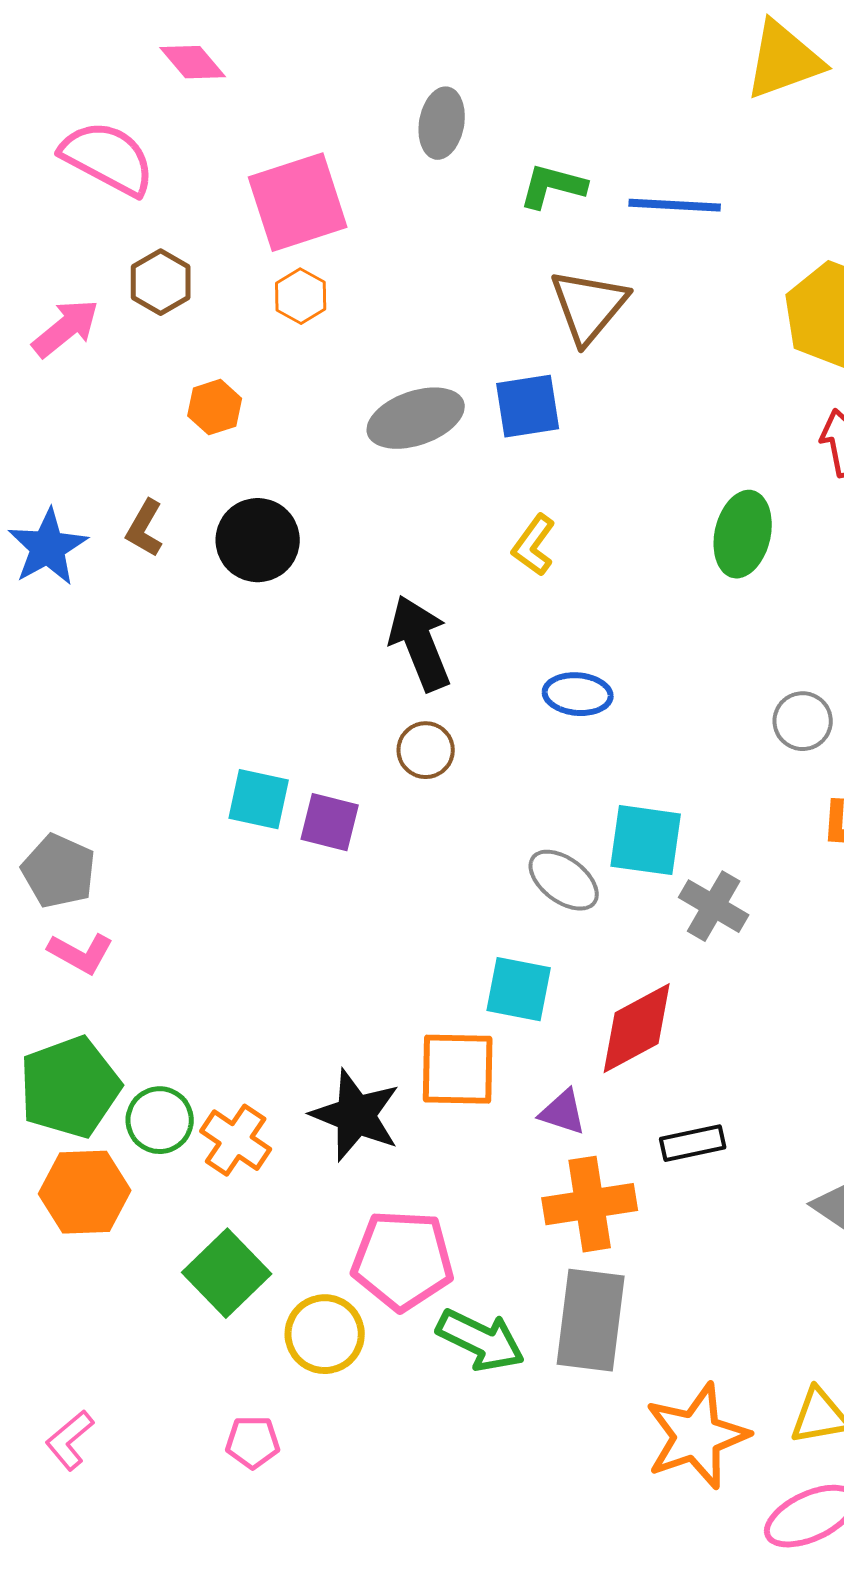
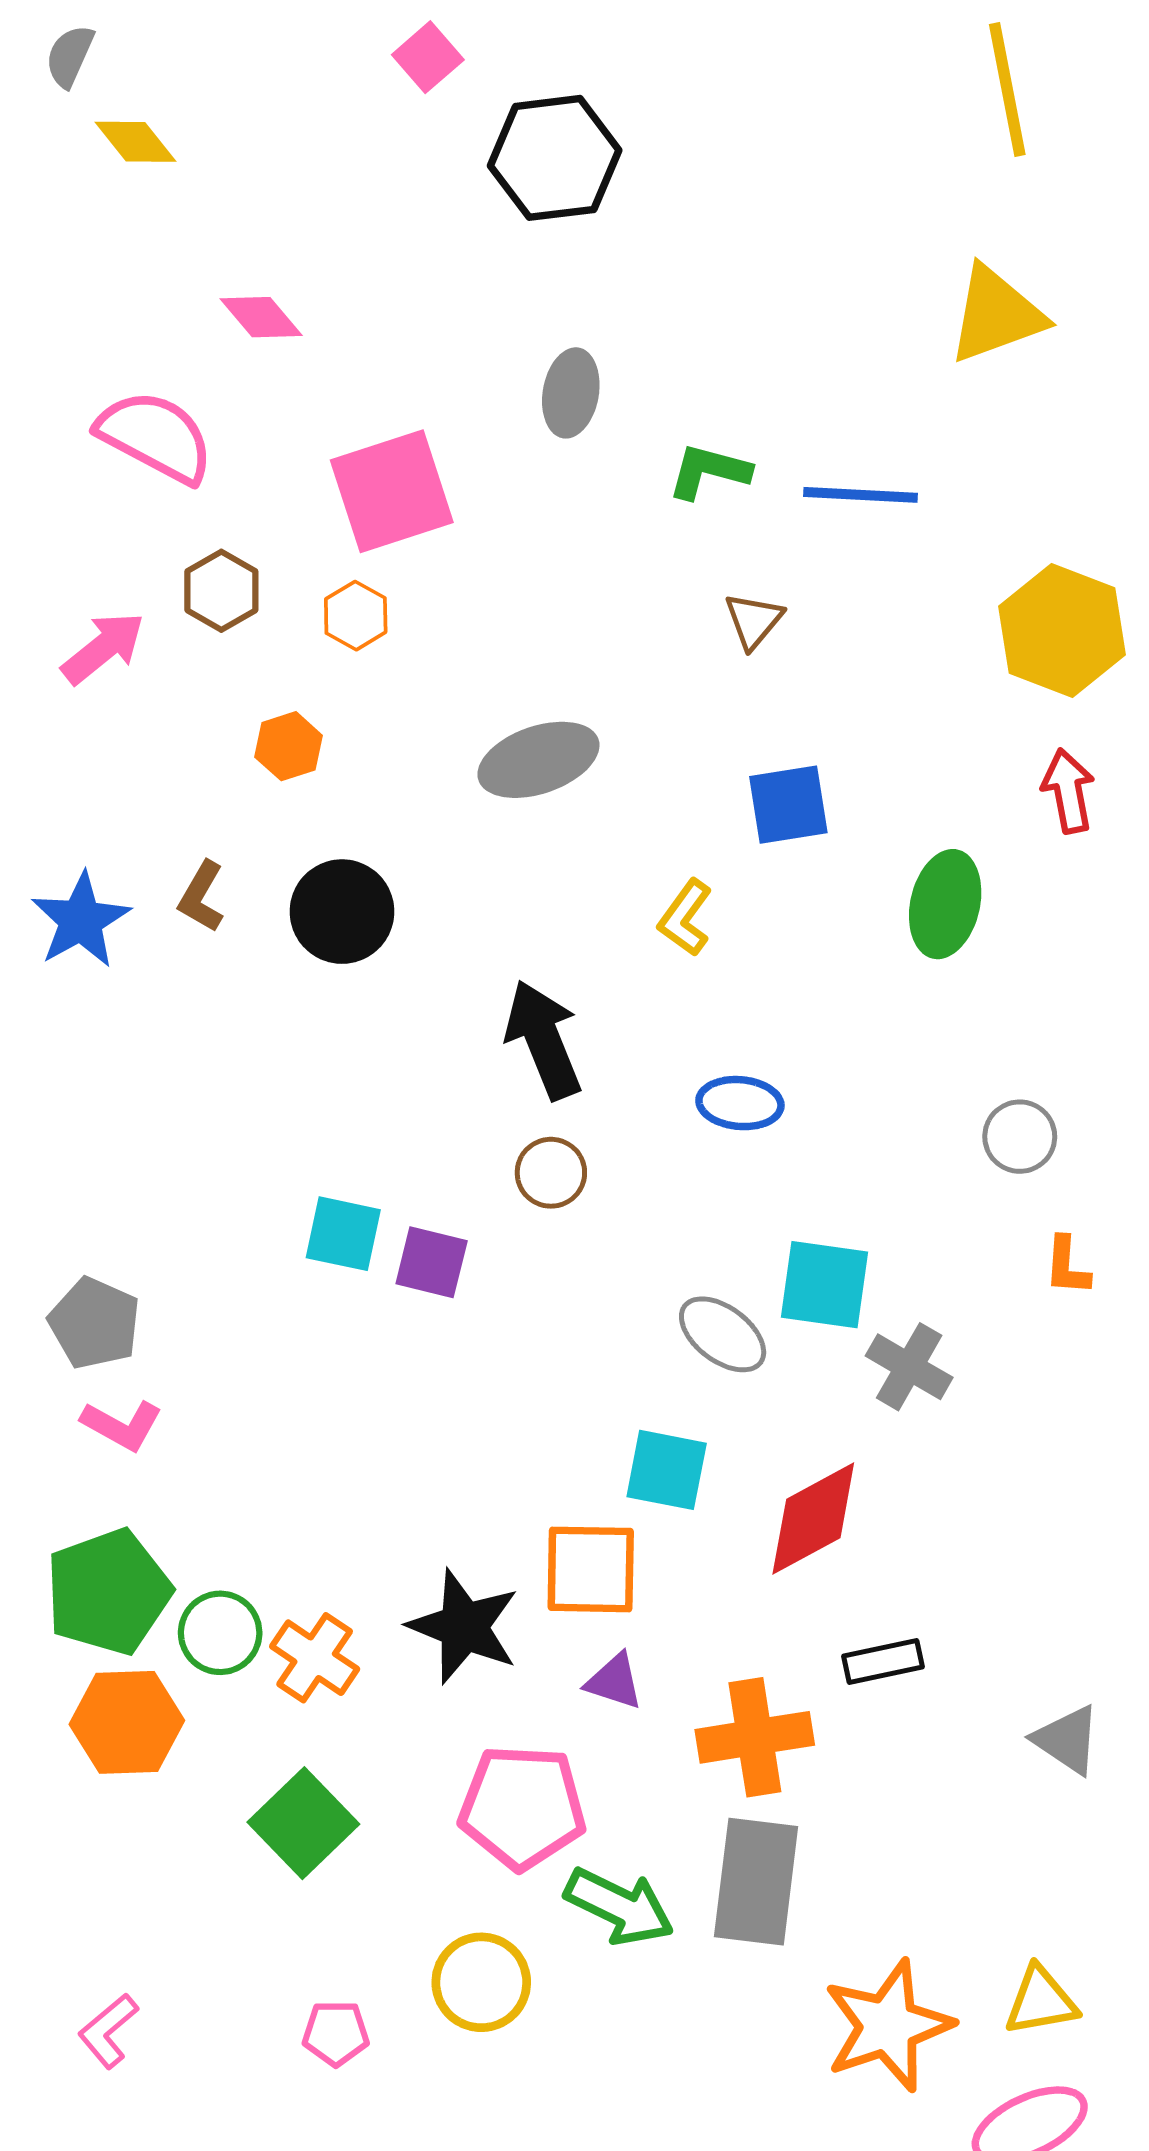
orange hexagon: (301, 296) -> (356, 616), moved
brown triangle: (589, 306) -> (754, 621), size x0.6
blue square: (528, 406) -> (788, 805), moved
purple triangle: (563, 1112) -> (614, 1681), moved
yellow circle: (325, 1334) -> (481, 1982), moved

